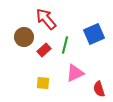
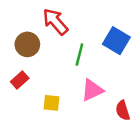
blue square: (94, 34) -> (116, 41), turned -35
red rectangle: (44, 50) -> (20, 80), moved

